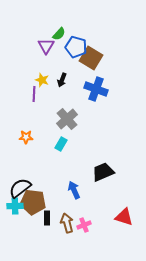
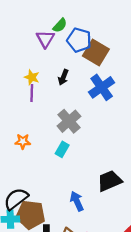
yellow star: (42, 80) -> (32, 77), moved
blue cross: (96, 89) -> (102, 87), turned 35

